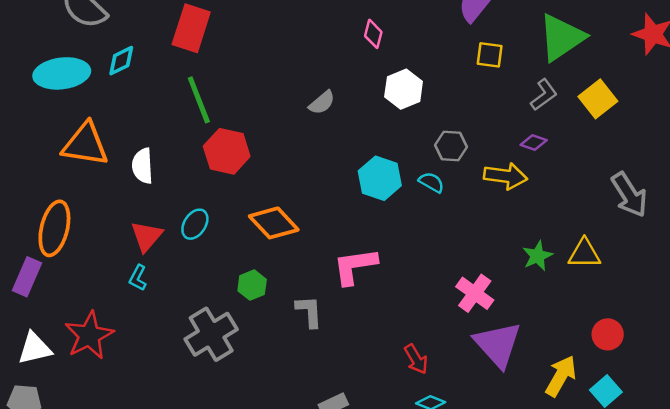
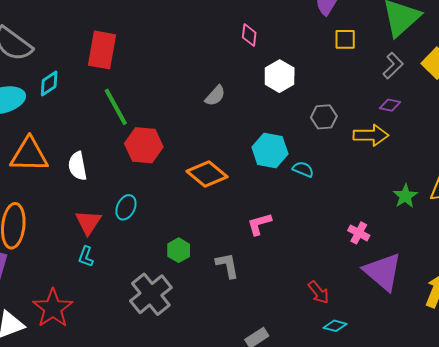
cyan semicircle: (431, 182) -> (303, 169), moved
orange diamond: (274, 223) -> (207, 174), moved
pink L-shape: (355, 266) -> (259, 224), size x0.7
pink cross: (475, 293) -> (359, 233), size x0.7

